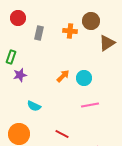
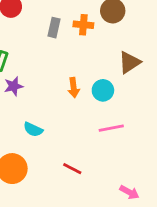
gray rectangle: (39, 33) -> (54, 28), moved
brown triangle: (107, 43) -> (129, 62), moved
orange arrow: (63, 76) -> (74, 88), turned 128

